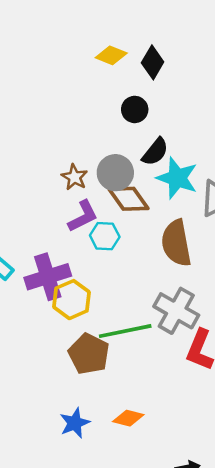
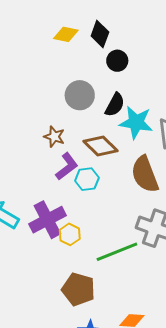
black circle: (135, 109) -> (117, 61), moved
gray circle: (115, 173) -> (80, 95), moved
yellow hexagon: (72, 300) -> (70, 234), size x0.7
brown pentagon: (89, 354) -> (78, 289), moved

